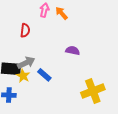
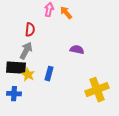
gray arrow: (26, 63) -> (26, 51), moved, turned -36
blue rectangle: (44, 75) -> (49, 74), turned 64

